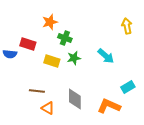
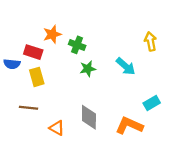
orange star: (50, 22) -> (52, 34), moved
yellow arrow: (127, 26) -> (151, 41), moved
yellow rectangle: (52, 61) -> (37, 77), moved, turned 56
brown line: (37, 91) -> (28, 108), moved

